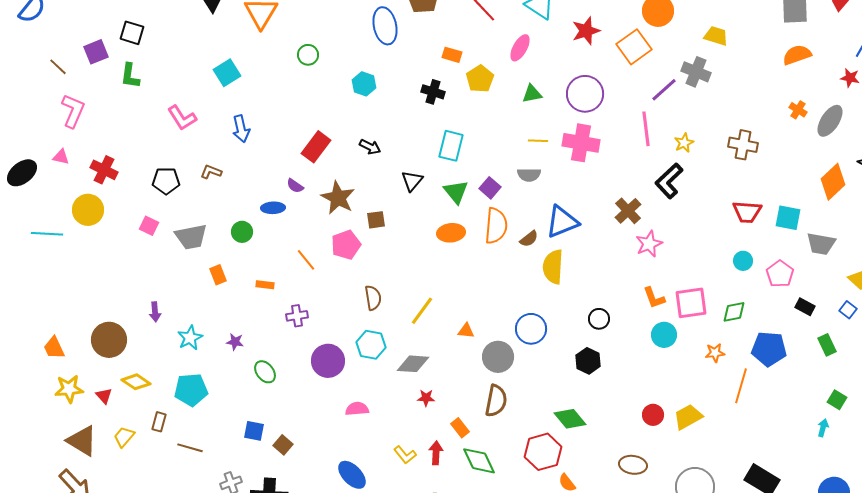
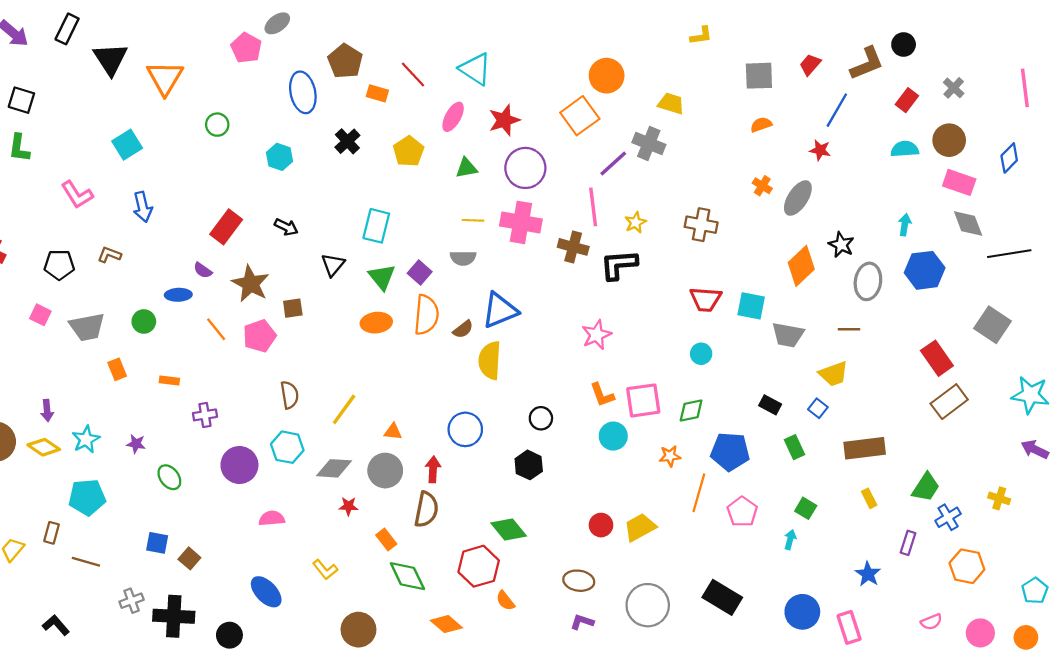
red star: (586, 31) -> (504, 120), moved
orange rectangle: (452, 55) -> (377, 93), moved
orange semicircle: (797, 55) -> (761, 125), size x0.7
black cross: (433, 92) -> (347, 141), moved, turned 30
black L-shape: (669, 181) -> (619, 265), turned 39
brown cross: (628, 211) -> (573, 247), moved, turned -32
orange line: (306, 260) -> (216, 329), moved
pink pentagon: (780, 274) -> (742, 512), moved
gray circle: (498, 357) -> (385, 471), moved
yellow diamond: (136, 382) -> (44, 447), moved
red arrow: (436, 453) -> (433, 469), moved

